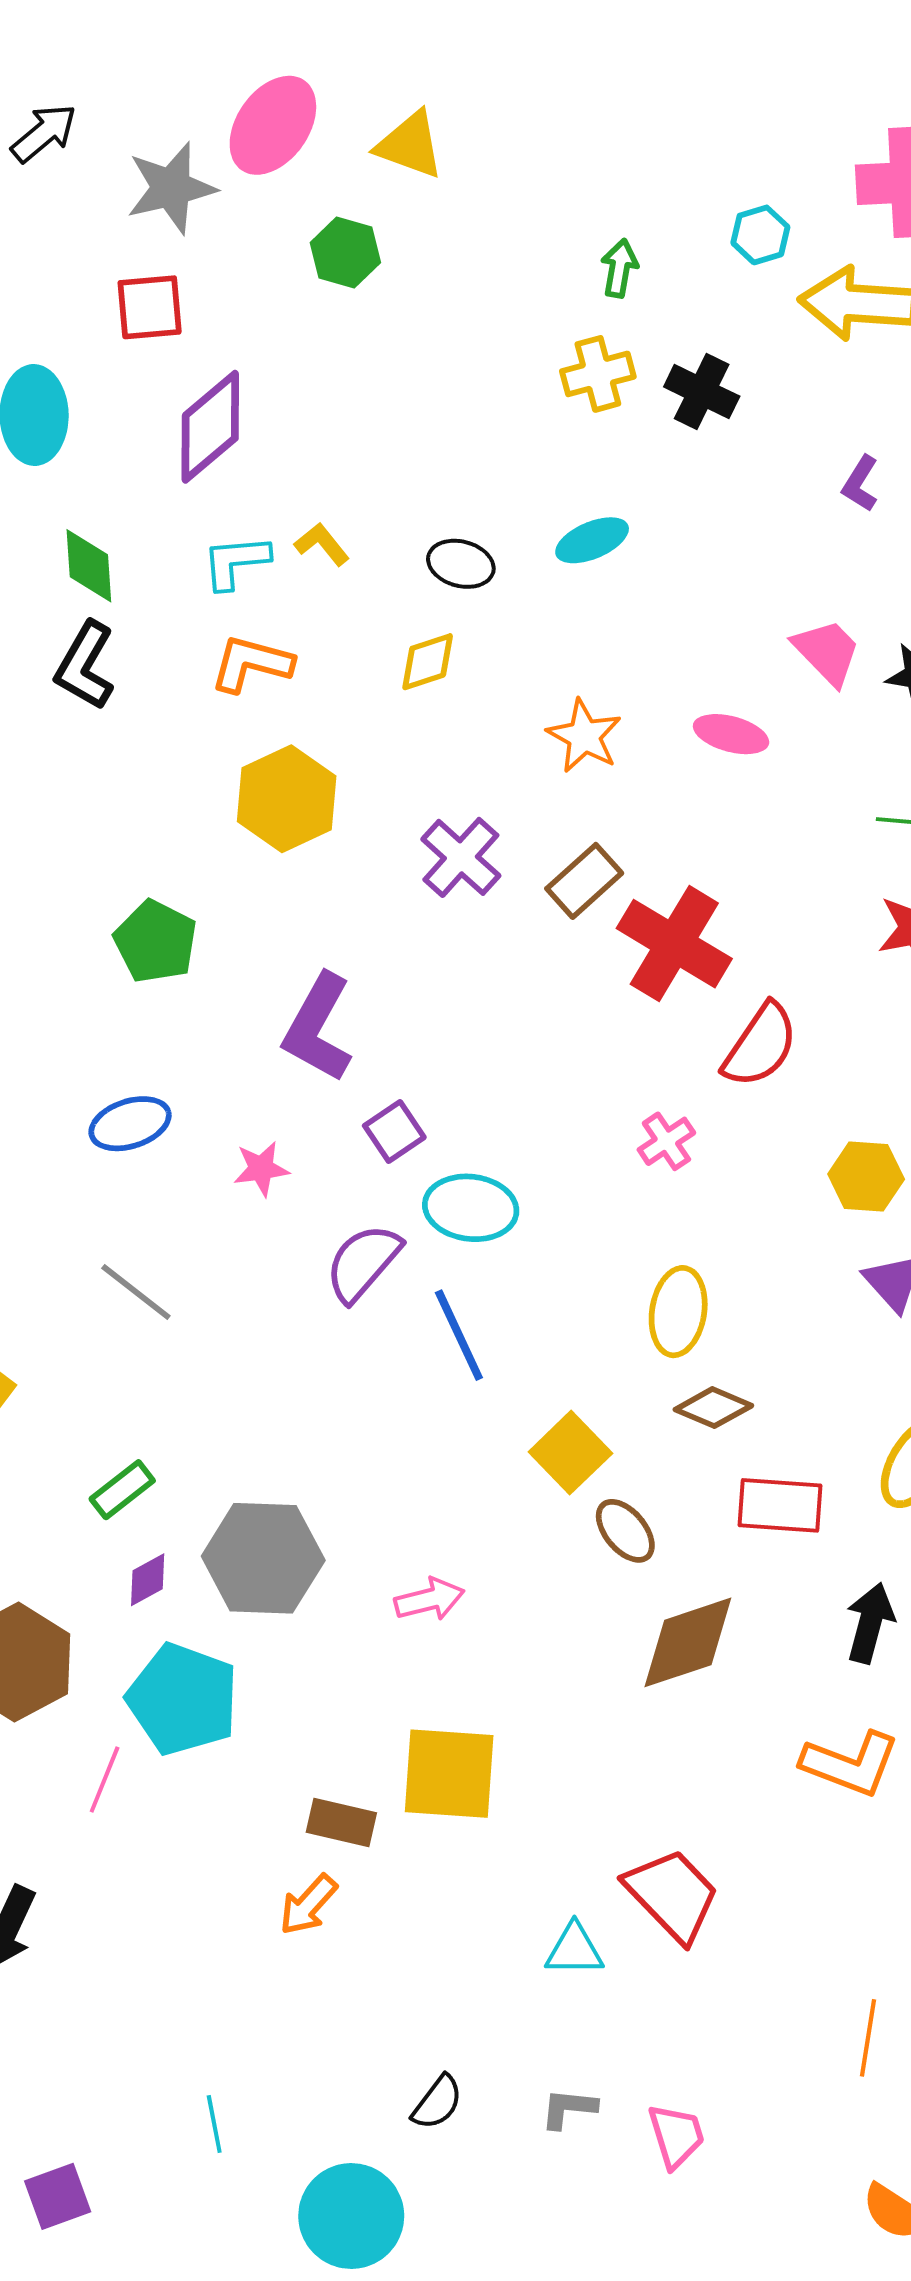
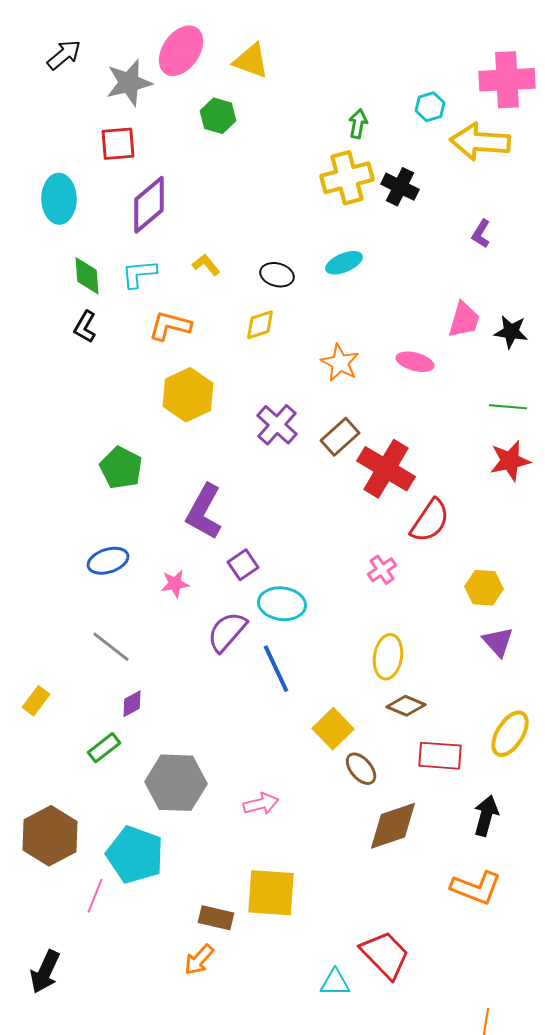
yellow cross: (598, 374) -> (347, 178), size x1.4
cyan L-shape: (236, 562) -> (139, 274), moved
pink trapezoid: (827, 652) -> (464, 320), turned 60
black L-shape: (85, 666) -> (85, 327), size x0.7
purple diamond: (148, 1580) -> (132, 704), moved

